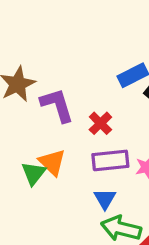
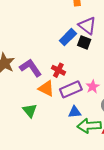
orange triangle: (52, 162) -> (46, 88), moved
blue triangle: (105, 199) -> (75, 112), turned -48

